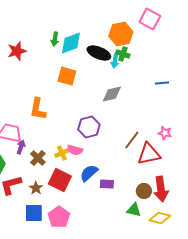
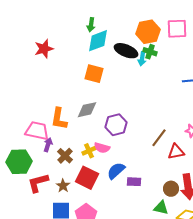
pink square: (150, 19) -> (177, 29), moved, turned -30
green arrow: (55, 39) -> (91, 25), moved
gray diamond: (112, 94) -> (87, 110), moved
orange L-shape: (38, 109) -> (59, 119), moved
red triangle: (149, 154) -> (176, 152), size x0.7

